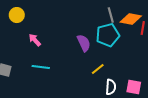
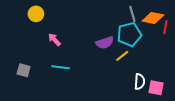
purple semicircle: (84, 43) -> (105, 43), turned 96
yellow line: (98, 69) -> (122, 56), moved
white semicircle: (111, 87) -> (140, 82), moved

